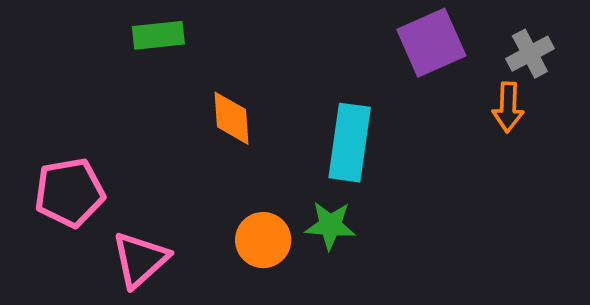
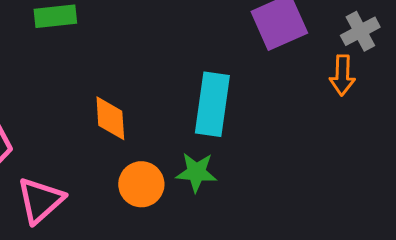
orange diamond: (231, 118) -> (110, 118), moved

